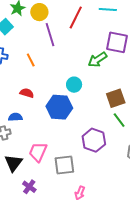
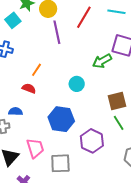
orange line: (31, 60) -> (37, 70), moved, turned 56
blue hexagon: (59, 107) -> (61, 119), moved
pink trapezoid: (38, 152) -> (35, 148), turned 135

